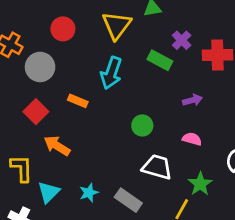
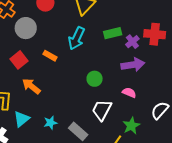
purple cross: (182, 40) -> (132, 42), moved
green rectangle: (160, 60) -> (113, 33), turned -48
purple arrow: (193, 100) -> (133, 65), size x1.6
white trapezoid: (157, 167) -> (102, 110), turned -85

